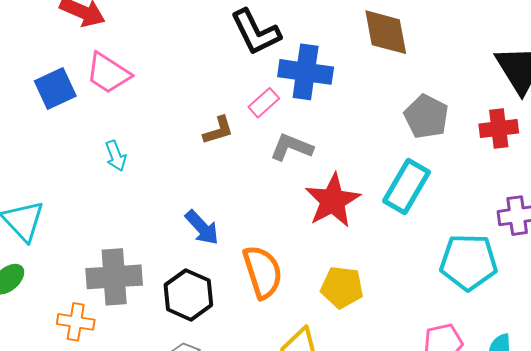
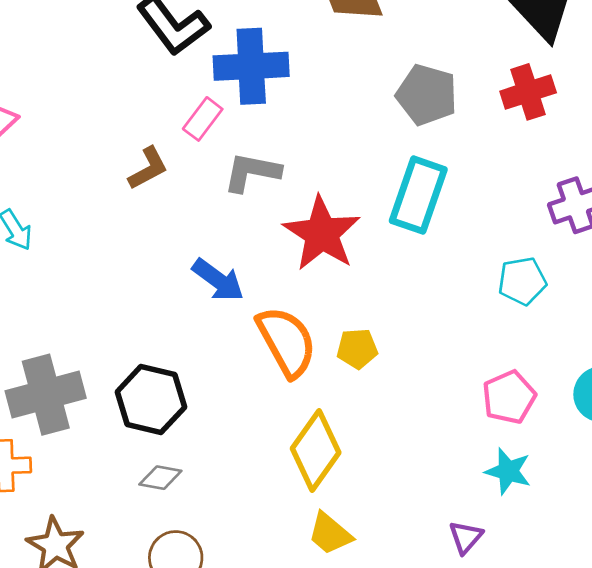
blue arrow: (202, 228) -> (218, 280), moved
cyan pentagon: (469, 262) -> (522, 281), size x0.6
orange semicircle: (263, 272) -> (287, 342), moved
yellow pentagon: (342, 287) -> (357, 349), size x0.7

